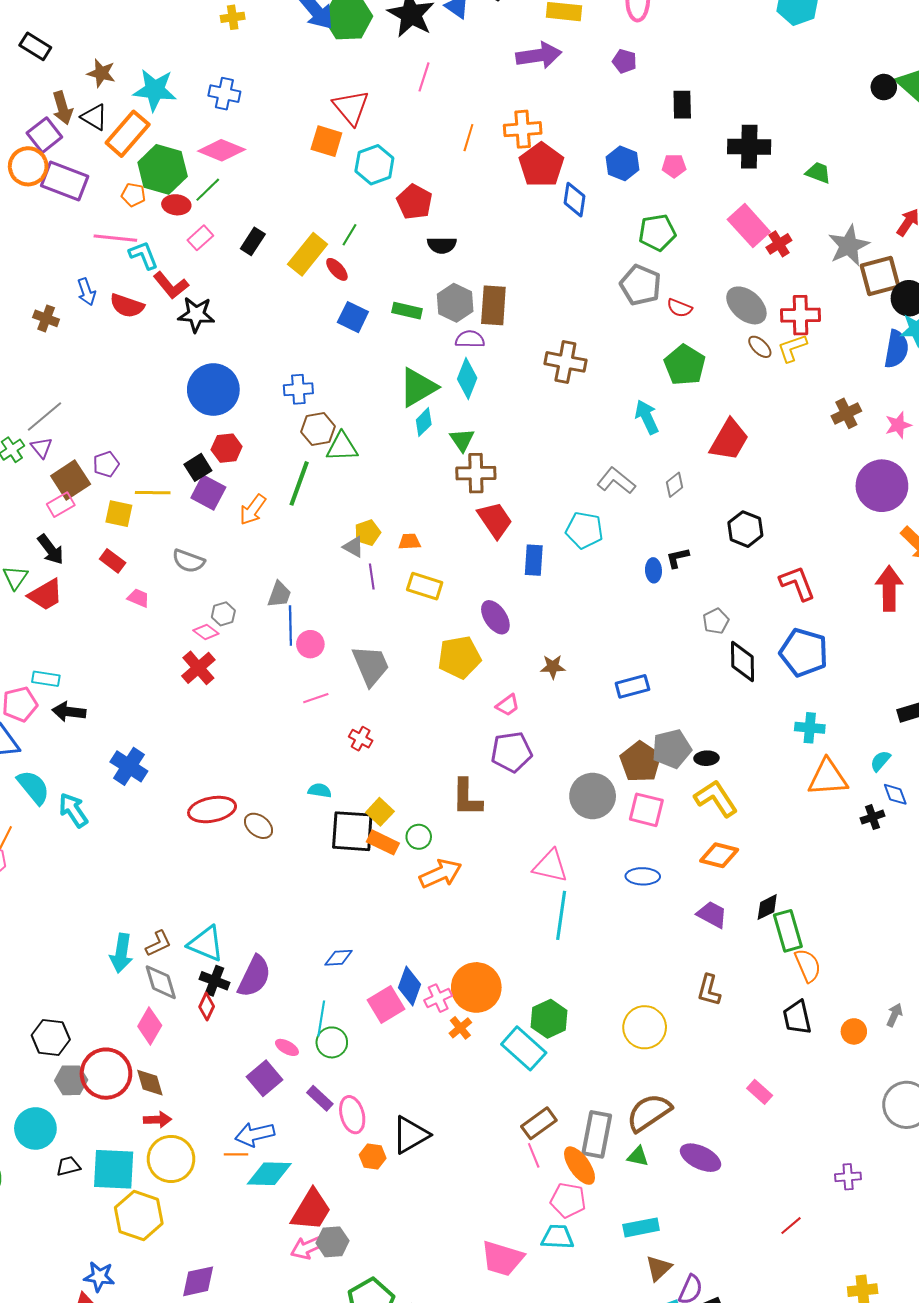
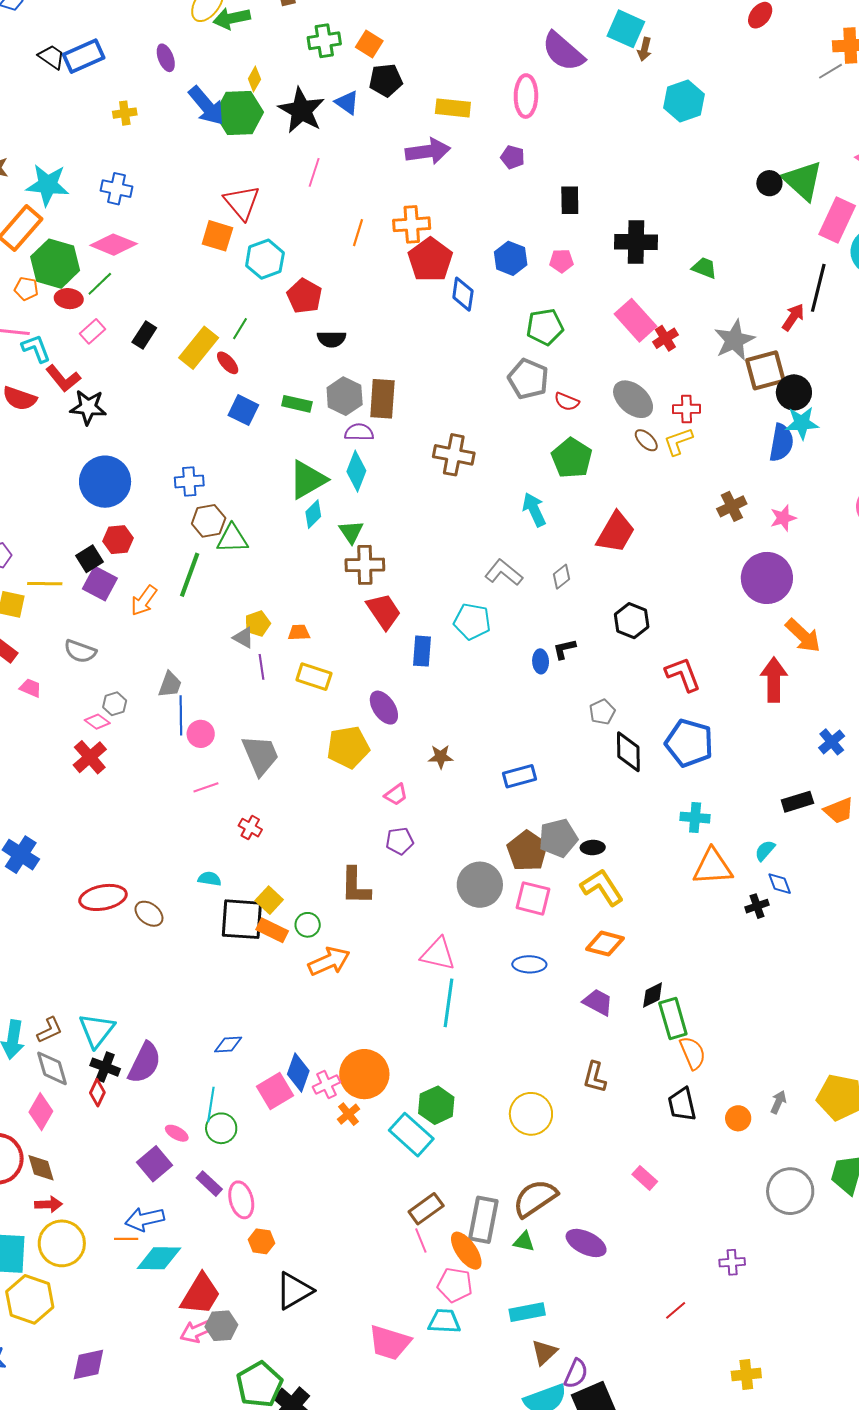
red cross: (800, 315) -> (687, 409), size x0.7
purple pentagon: (512, 752) -> (400, 841), size x0.7
cyan triangle: (206, 944) -> (97, 1030), turned 45
black triangle: (411, 1135) -> (294, 1291), moved

